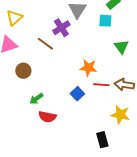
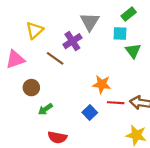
yellow triangle: (14, 18) -> (35, 30), moved
green triangle: (121, 47) -> (133, 51), moved
green arrow: (36, 99) -> (45, 109), moved

